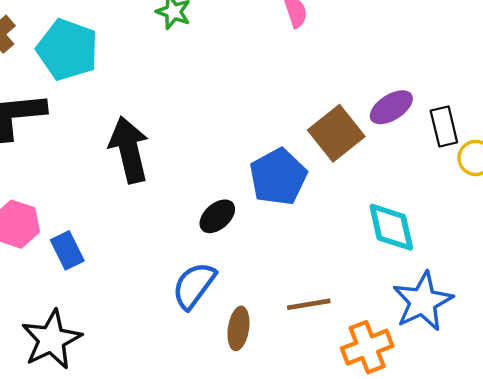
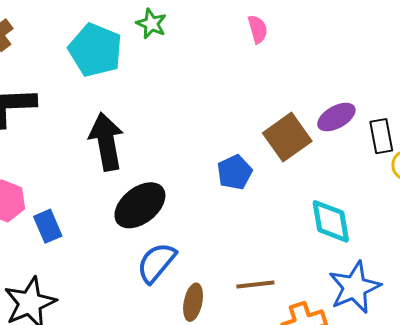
cyan pentagon: (67, 50) -> (95, 50), moved
blue pentagon: (278, 177) -> (235, 172), size x0.7
black ellipse: (217, 216) -> (140, 205), moved, size x1.6

